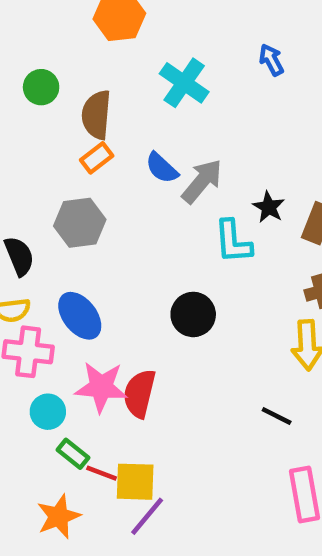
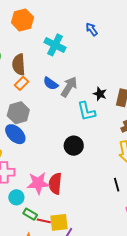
blue ellipse: (80, 316) -> (15, 134), moved
black line: (277, 416) -> (117, 185), turned 56

